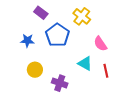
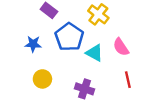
cyan triangle: (85, 63) -> (94, 53), moved
purple cross: (60, 83) -> (85, 89), moved

